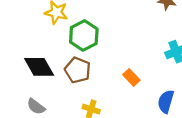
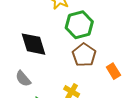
brown pentagon: (78, 70) -> (84, 55), moved

